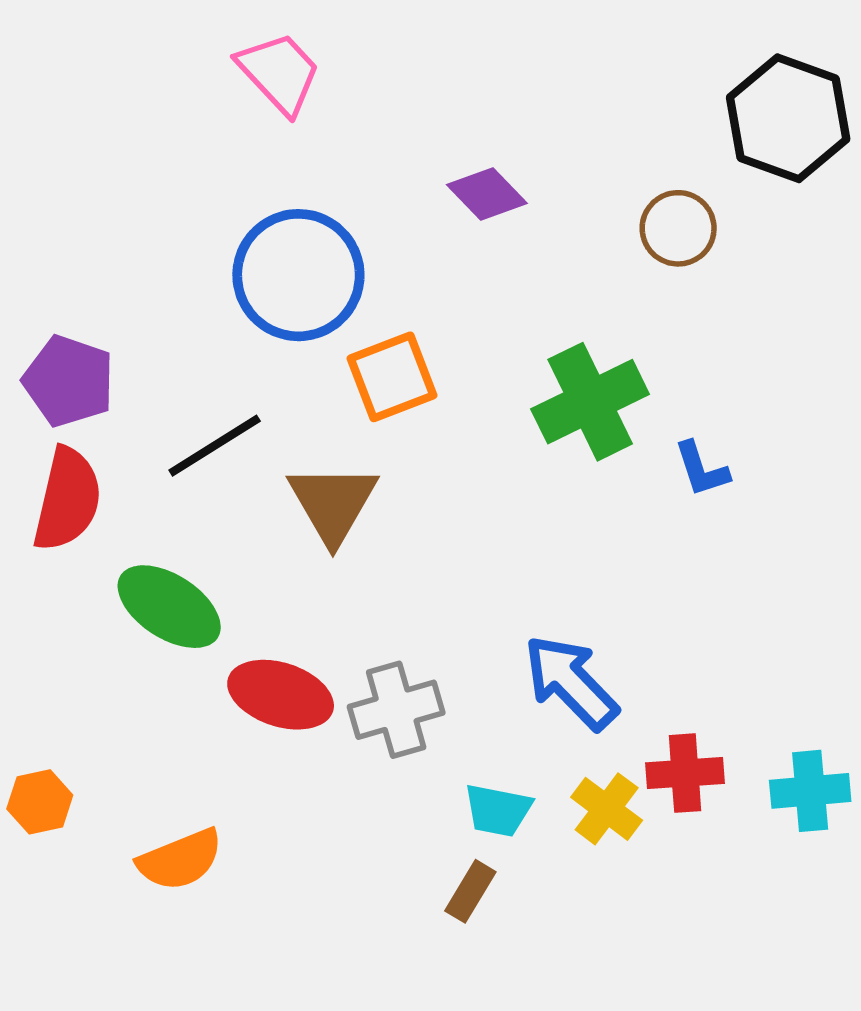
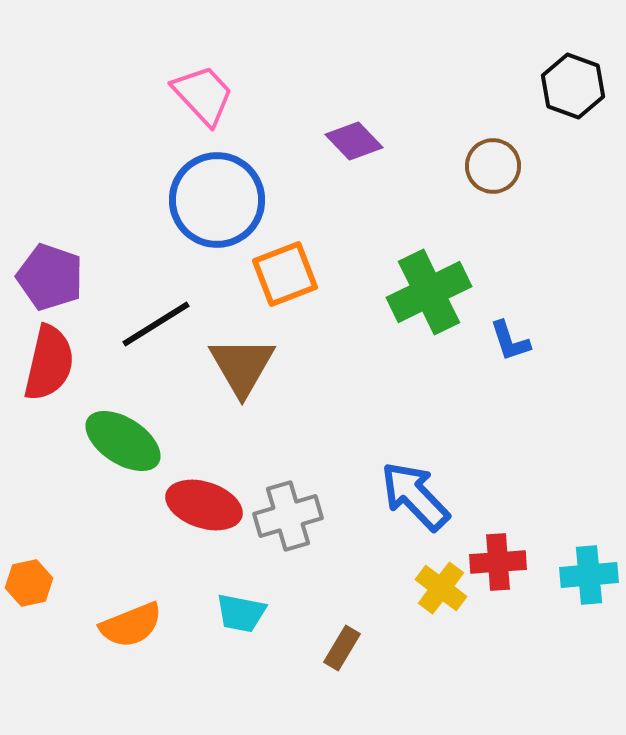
pink trapezoid: (279, 73) -> (203, 95), moved
black hexagon: (788, 118) -> (573, 86), size x0.7
cyan trapezoid: (498, 810) -> (241, 613), moved

